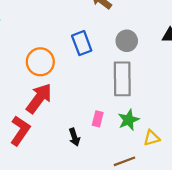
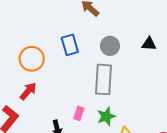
red arrow: (39, 98) -> (28, 91), size x0.7

